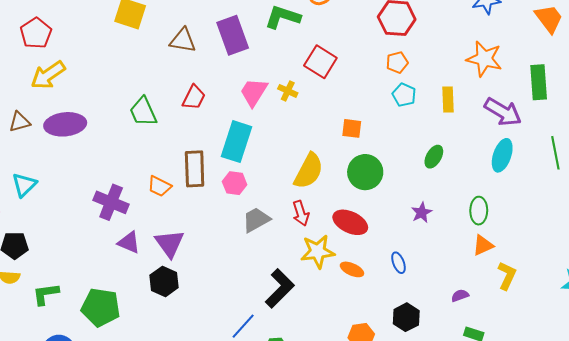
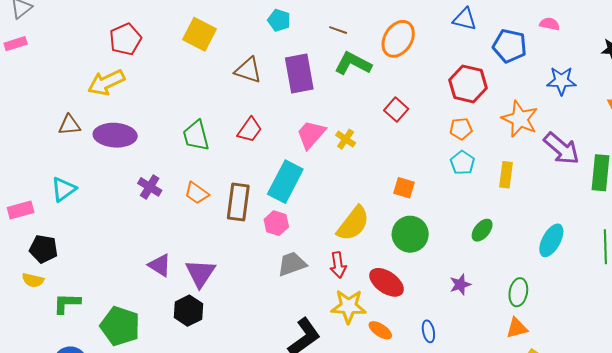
red pentagon: (36, 33) -> (125, 39), moved
orange star: (484, 59) -> (520, 119), moved
red square: (320, 62) -> (396, 110), moved, size x0.7
purple arrow: (503, 112) -> (562, 149), moved
orange trapezoid: (159, 186) -> (197, 193), moved
purple cross: (111, 202) -> (150, 187), moved, size x0.7

